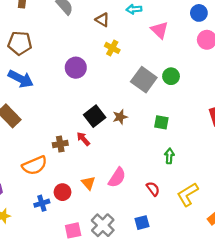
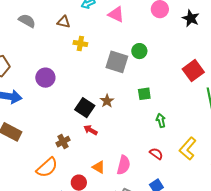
purple circle: (76, 68) -> (45, 78), moved
red arrow: (83, 139) -> (90, 130), moved
pink semicircle: (117, 178) -> (124, 165), moved

